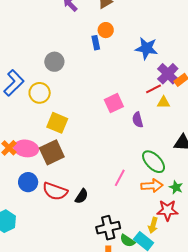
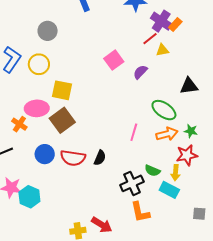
purple semicircle: (138, 120) -> (140, 72), turned 70
pink ellipse: (26, 148) -> (37, 108), moved
green semicircle: (127, 241) -> (152, 171), moved

